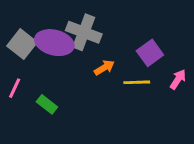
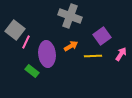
gray cross: (84, 32) -> (70, 16), moved
purple ellipse: (54, 43) -> (47, 54), moved, turned 70
pink line: (15, 88) -> (26, 42), moved

